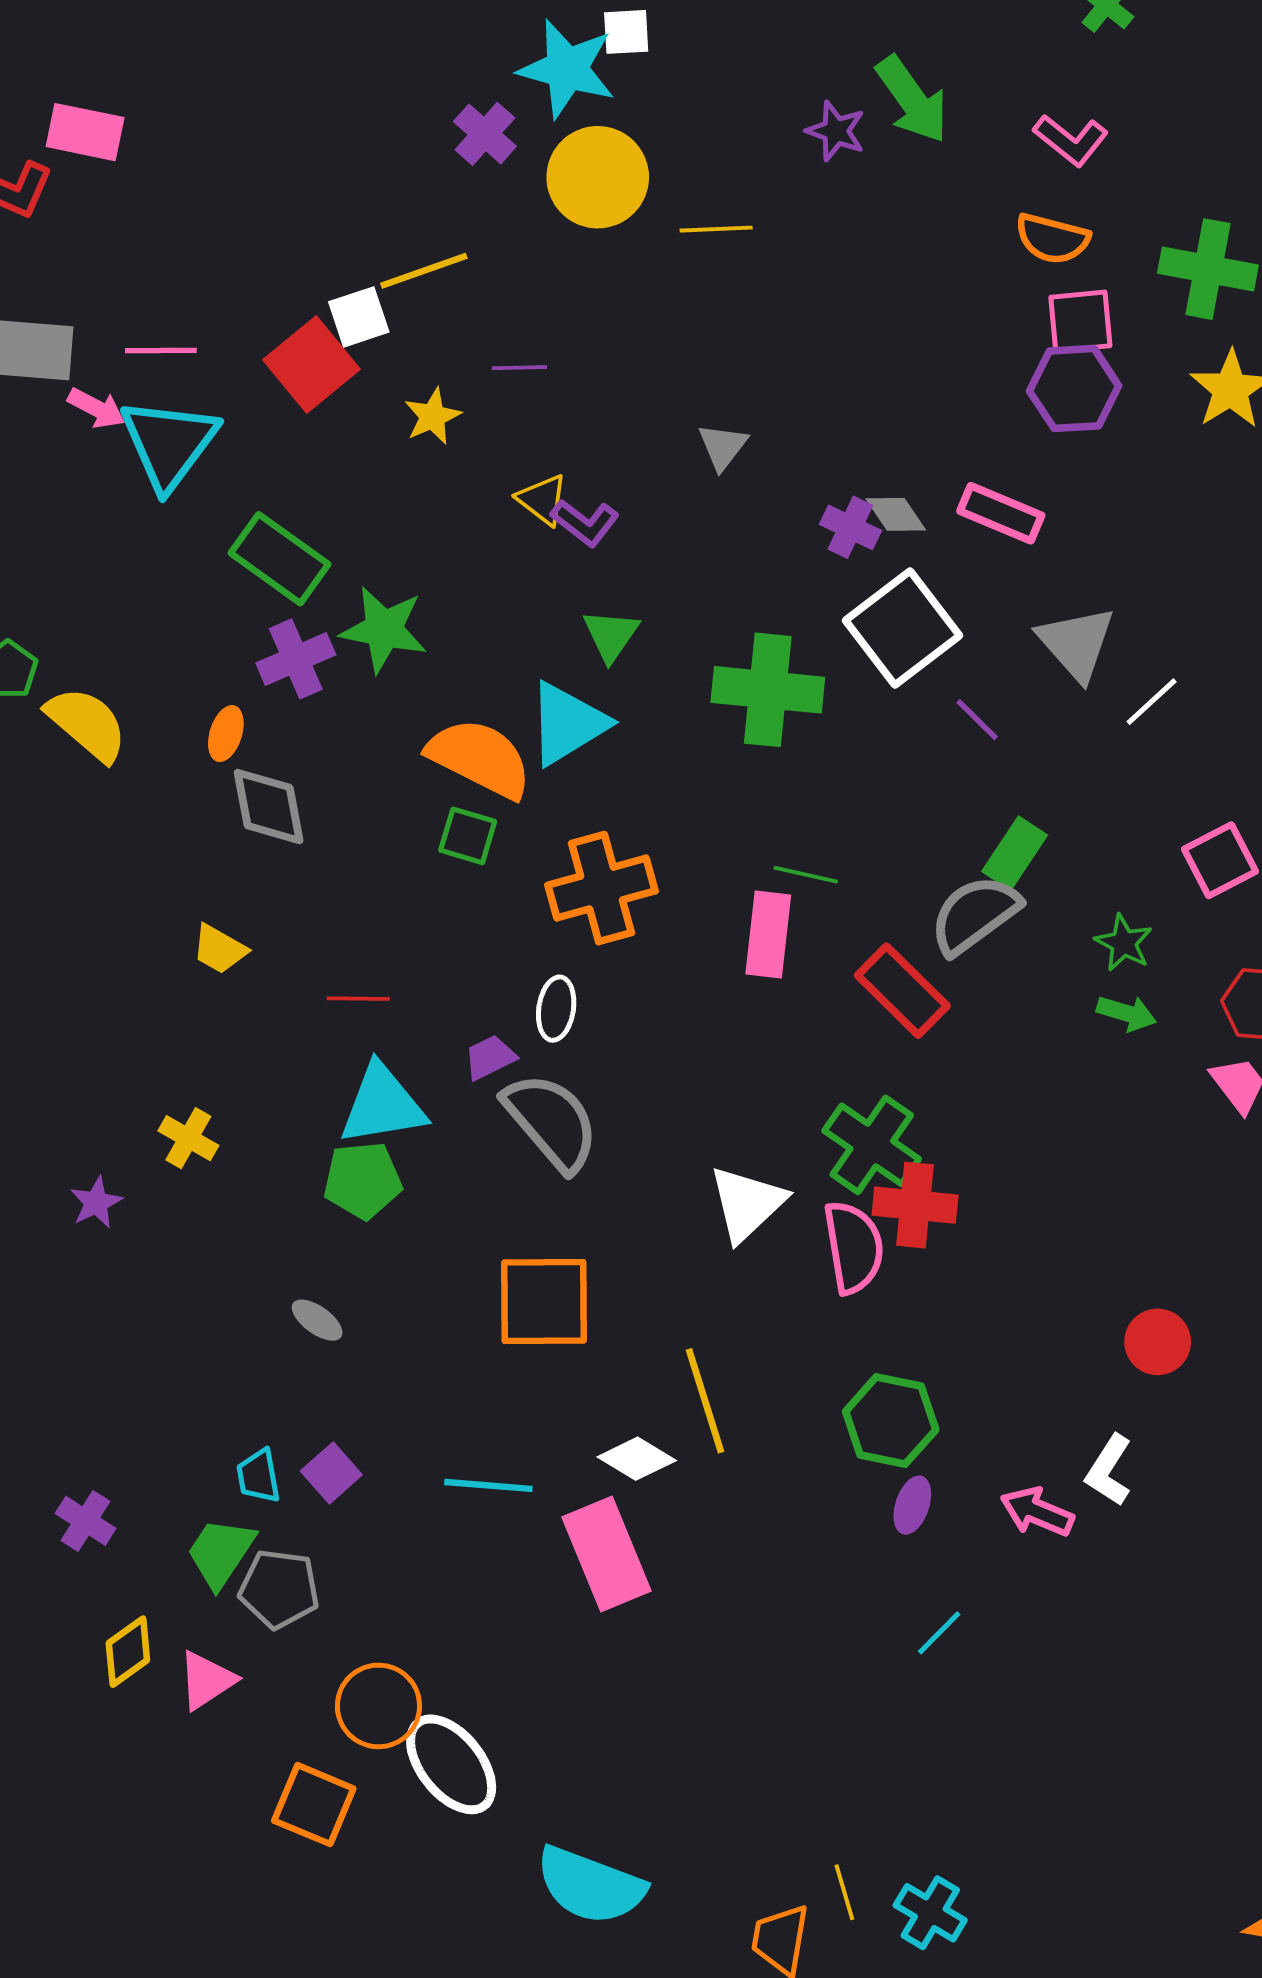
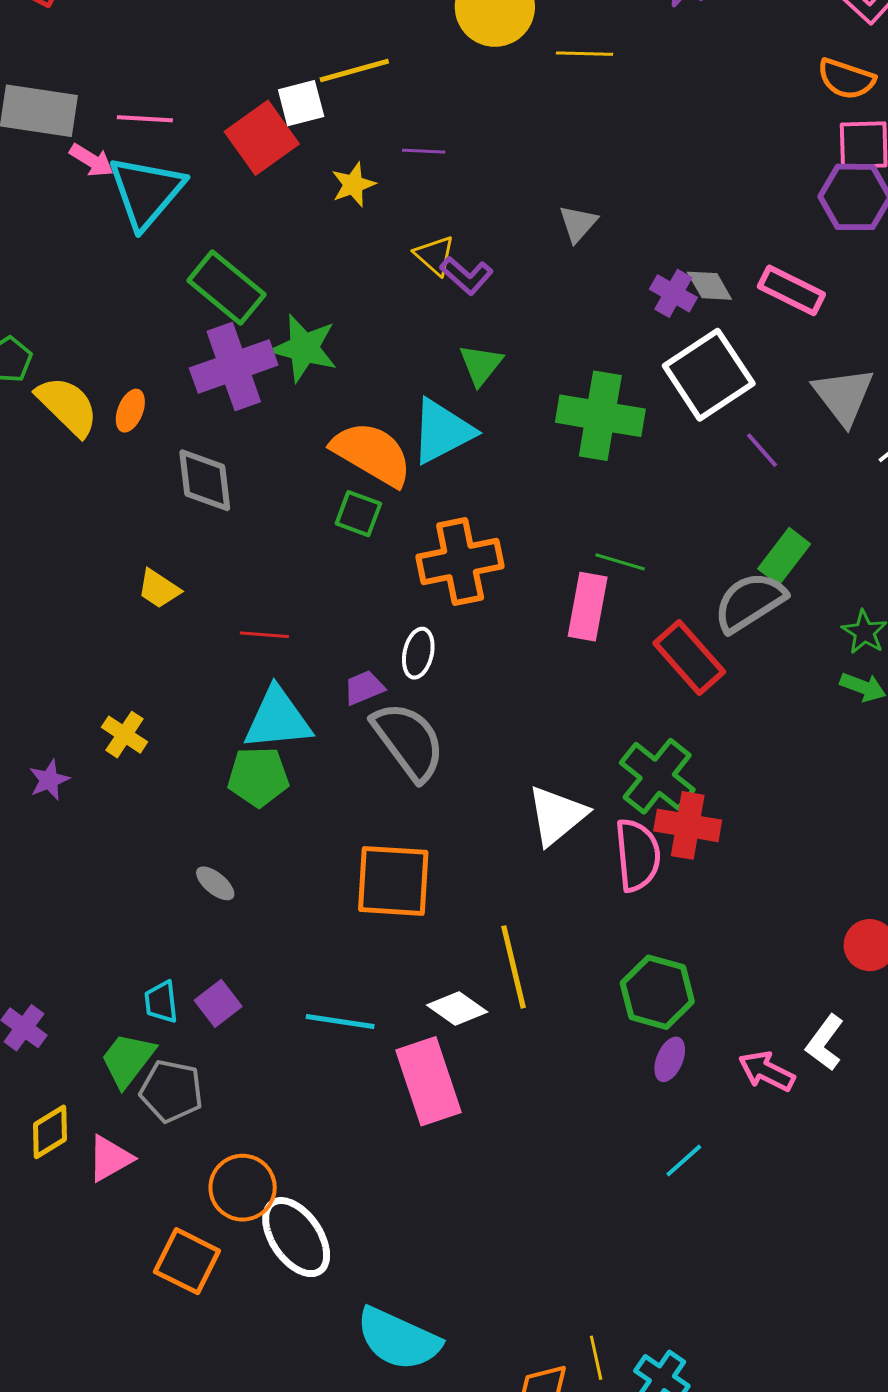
purple cross: (296, 659) -> (234, 367), size x1.4
orange ellipse: (226, 734) -> (130, 411), moved

